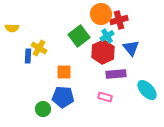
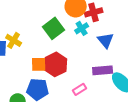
red hexagon: (103, 52) -> (56, 64), moved
purple rectangle: (116, 74) -> (103, 70), moved
pink rectangle: (105, 97) -> (80, 89), turned -48

